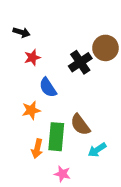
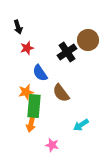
black arrow: (22, 32) -> (18, 27), turned 56
brown semicircle: (80, 125) -> (61, 93), moved
green rectangle: (56, 137) -> (34, 106), moved

